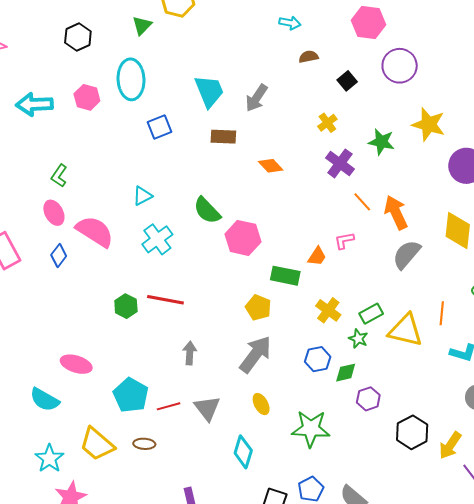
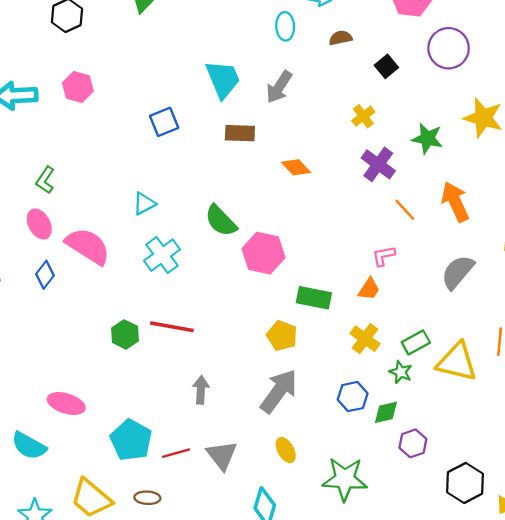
cyan ellipse: (131, 79) -> (285, 26), moved, size x0.6
orange arrow: (396, 213) -> (455, 202), moved
orange trapezoid: (317, 256) -> (369, 289), moved

